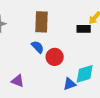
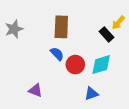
black rectangle: (84, 29) -> (106, 34), turned 48
cyan diamond: (85, 74) -> (101, 65), moved

